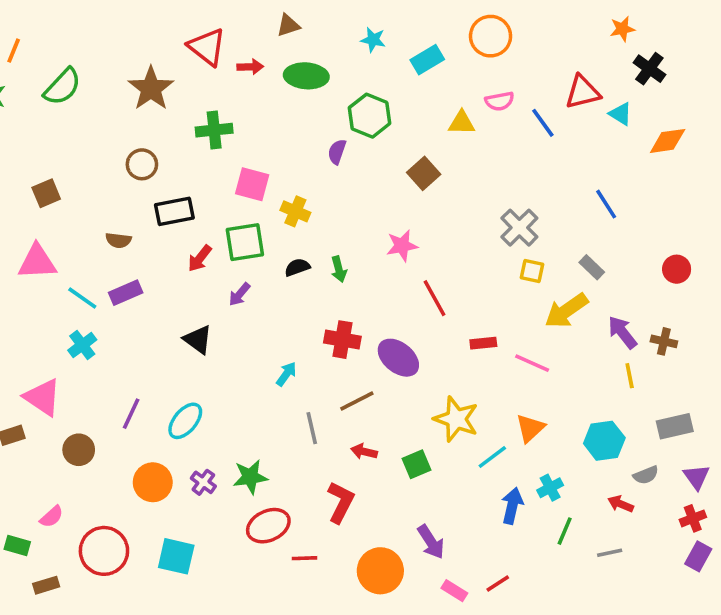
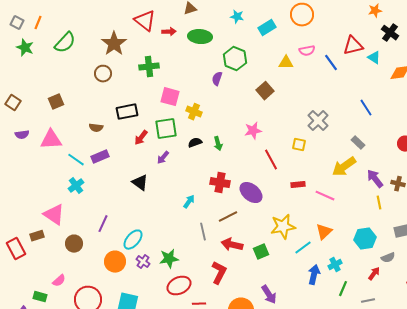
brown circle: (142, 164) -> (103, 74), moved
yellow square: (532, 271) -> (299, 145), moved
yellow star: (456, 419) -> (283, 227), turned -30
cyan ellipse: (185, 421) -> (133, 240), moved
red arrow: (364, 452) -> (232, 245), size x1.5
red arrow: (621, 504) -> (374, 274), turned 104

